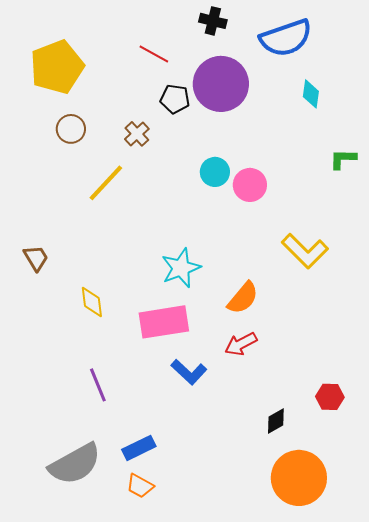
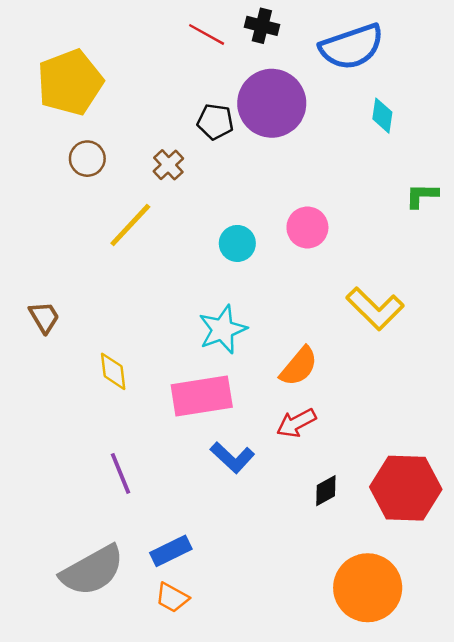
red line: (154, 54) -> (207, 34), moved
cyan circle: (215, 172) -> (237, 243), moved
red hexagon: (330, 397) -> (406, 488), size x2.0
black diamond: (276, 421) -> (326, 491), moved

